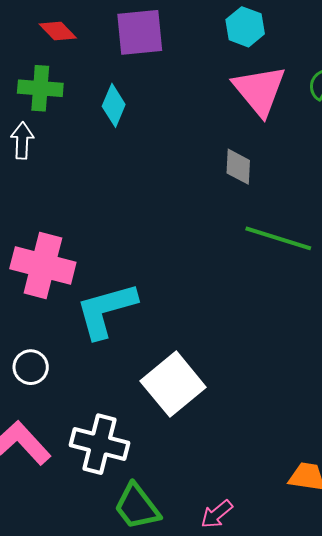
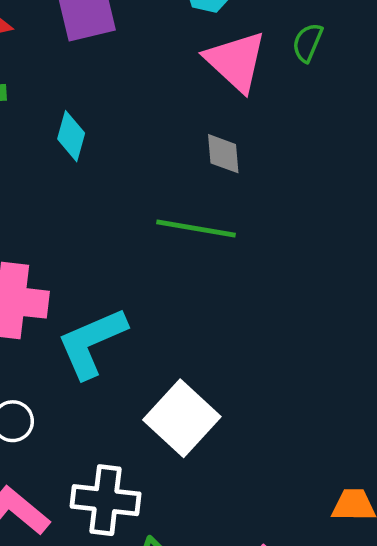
cyan diamond: (114, 105) -> (71, 136), moved
green line: (278, 238) -> (196, 229), moved

